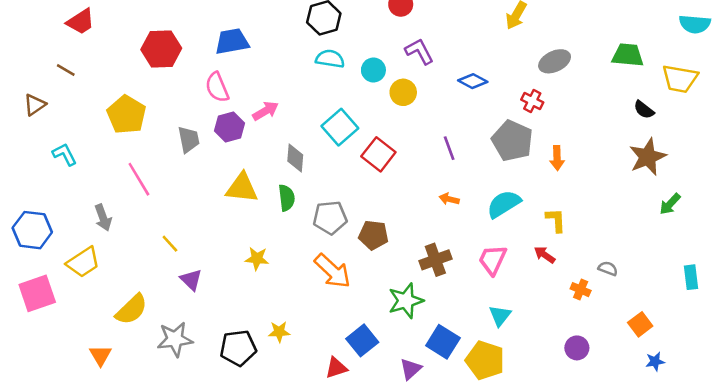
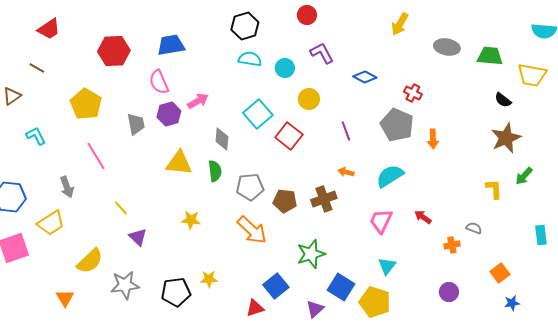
gray ellipse: (555, 61) -> (447, 47), moved, turned 35
yellow circle: (403, 92) -> (309, 99), moved
yellow L-shape: (556, 220) -> (494, 189), moved
brown cross: (435, 260) -> (324, 199), moved
orange cross: (581, 290) -> (452, 245), turned -35

